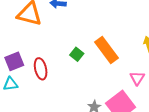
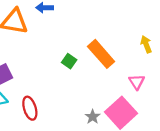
red ellipse: (41, 69) -> (30, 108), moved

